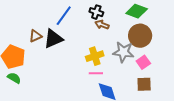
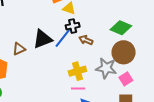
black cross: (96, 12) -> (73, 26), moved, turned -32
blue line: (64, 16) -> (63, 38), moved
black triangle: (53, 39) -> (43, 39), moved

